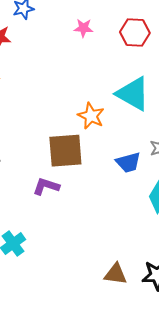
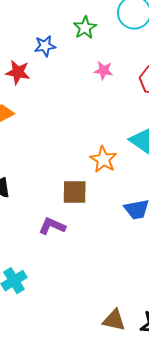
brown square: (65, 151) -> (75, 192), size x0.7

